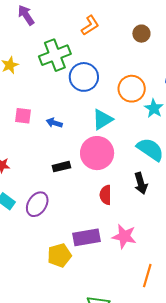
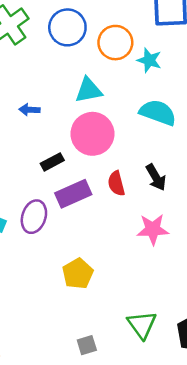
blue circle: (84, 77) -> (67, 27), moved
cyan triangle: (102, 119) -> (89, 90), turned 35
black arrow: (141, 183) -> (156, 177), moved
purple rectangle: (87, 237) -> (73, 194), moved

